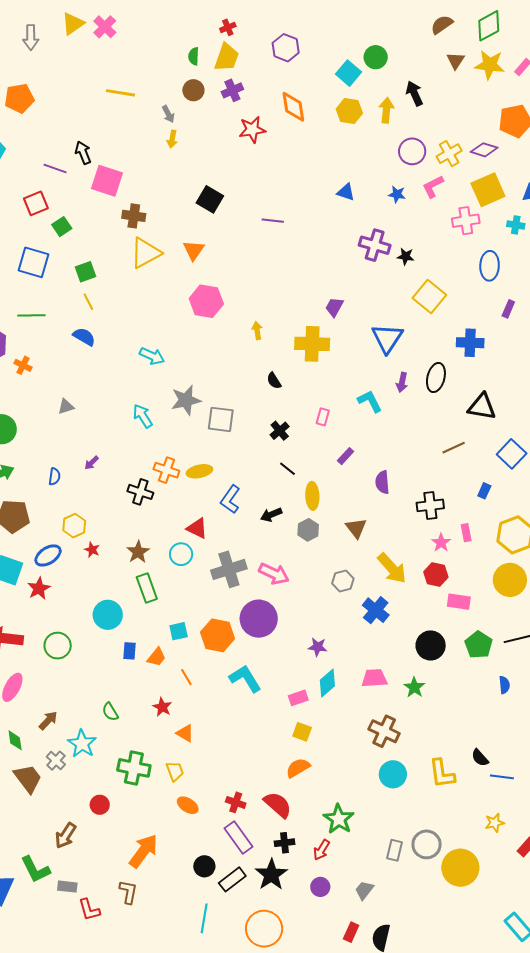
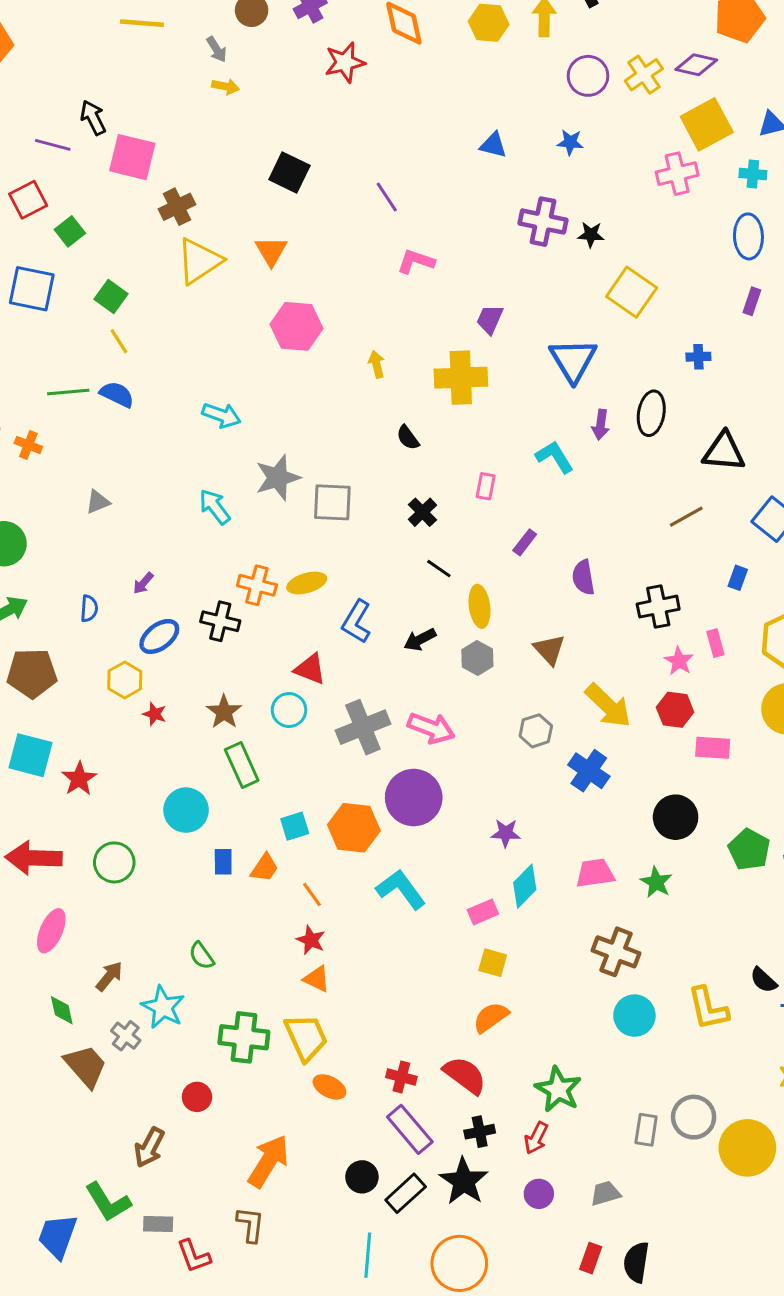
yellow arrow: (172, 139) -> (225, 86), turned -84
pink L-shape: (433, 186) -> (416, 261), moved, turned 50
brown cross: (134, 216) -> (177, 207), turned -30
purple line: (273, 221) -> (387, 197), turned 55
blue ellipse: (490, 266) -> (748, 236), moved
green square: (85, 272) -> (111, 296), turned -30
green line: (31, 315) -> (68, 392), moved
blue cross: (470, 343) -> (698, 357), size x0.6
blue ellipse: (48, 555) -> (159, 636), moved
green pentagon: (479, 645) -> (749, 849), moved
red star: (162, 707) -> (311, 940), moved
yellow trapezoid: (175, 771) -> (306, 1037), size x1.6
gray trapezoid: (364, 890) -> (605, 1193), turned 40

